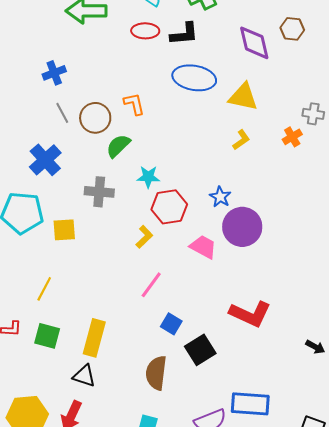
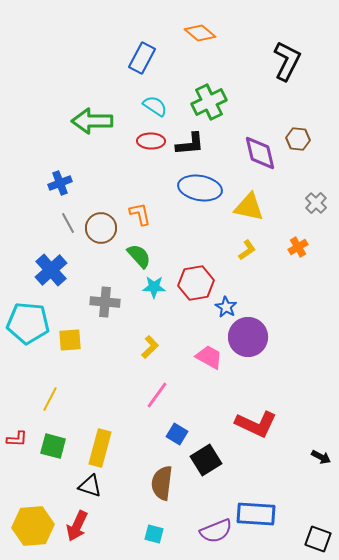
gray cross: (313, 114) -> (316, 203), moved, turned 35
green semicircle: (118, 146) -> (139, 256), moved, turned 92
red hexagon: (169, 207) -> (196, 283), moved

